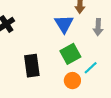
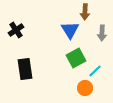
black rectangle: (32, 66) -> (25, 69), moved
orange circle: (72, 81) -> (85, 88), moved

